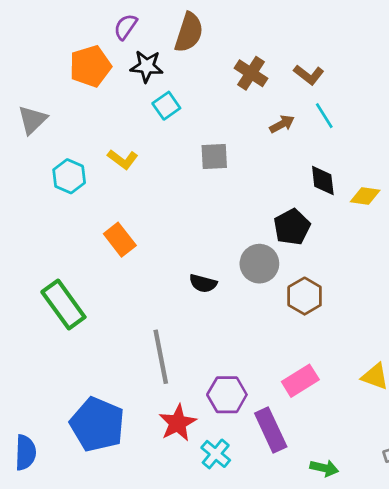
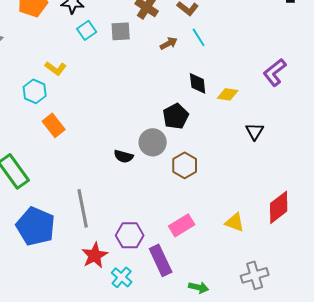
gray square: (214, 156) -> (121, 31), moved
cyan hexagon: (69, 176) -> (35, 91), moved
black semicircle: (203, 283) -> (124, 156), moved
blue pentagon: (97, 424) -> (36, 226), moved

